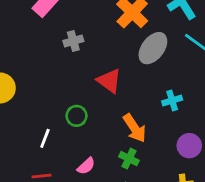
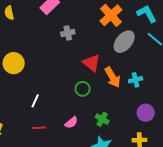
green circle: (77, 116) -> (83, 89), moved
orange arrow: (135, 128) -> (113, 77), moved
white line: (45, 138) -> (35, 101), moved

